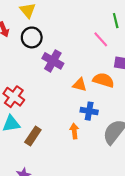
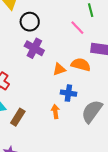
black circle: (32, 37) -> (30, 22), moved
orange triangle: (80, 85) -> (59, 69), turned -32

